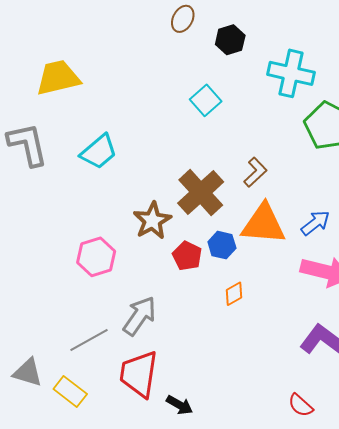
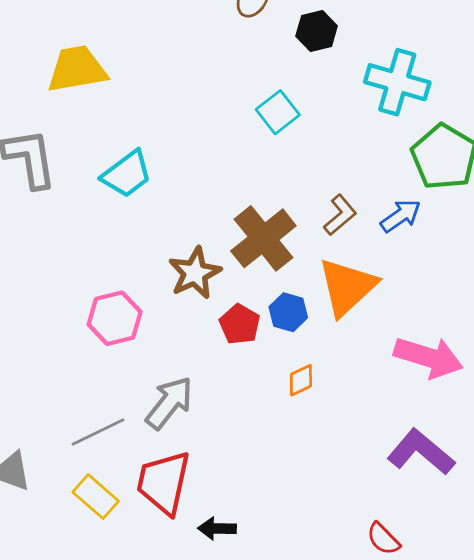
blue arrow: (315, 223) -> (401, 216), moved
orange triangle: (263, 224) -> (347, 287), turned -51
yellow rectangle: (70, 392) -> (96, 497), moved
black arrow: (180, 405) -> (217, 529), turned 148

